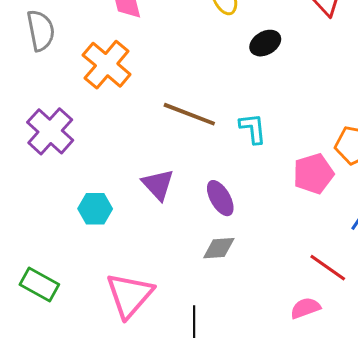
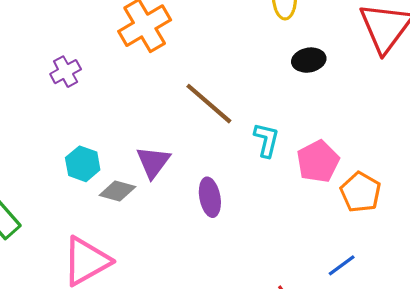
purple cross: (50, 131) -> (66, 72), size x0.6
pink pentagon: (313, 174) -> (318, 162), moved, turned -30
gray diamond: (219, 248) -> (117, 191), moved

